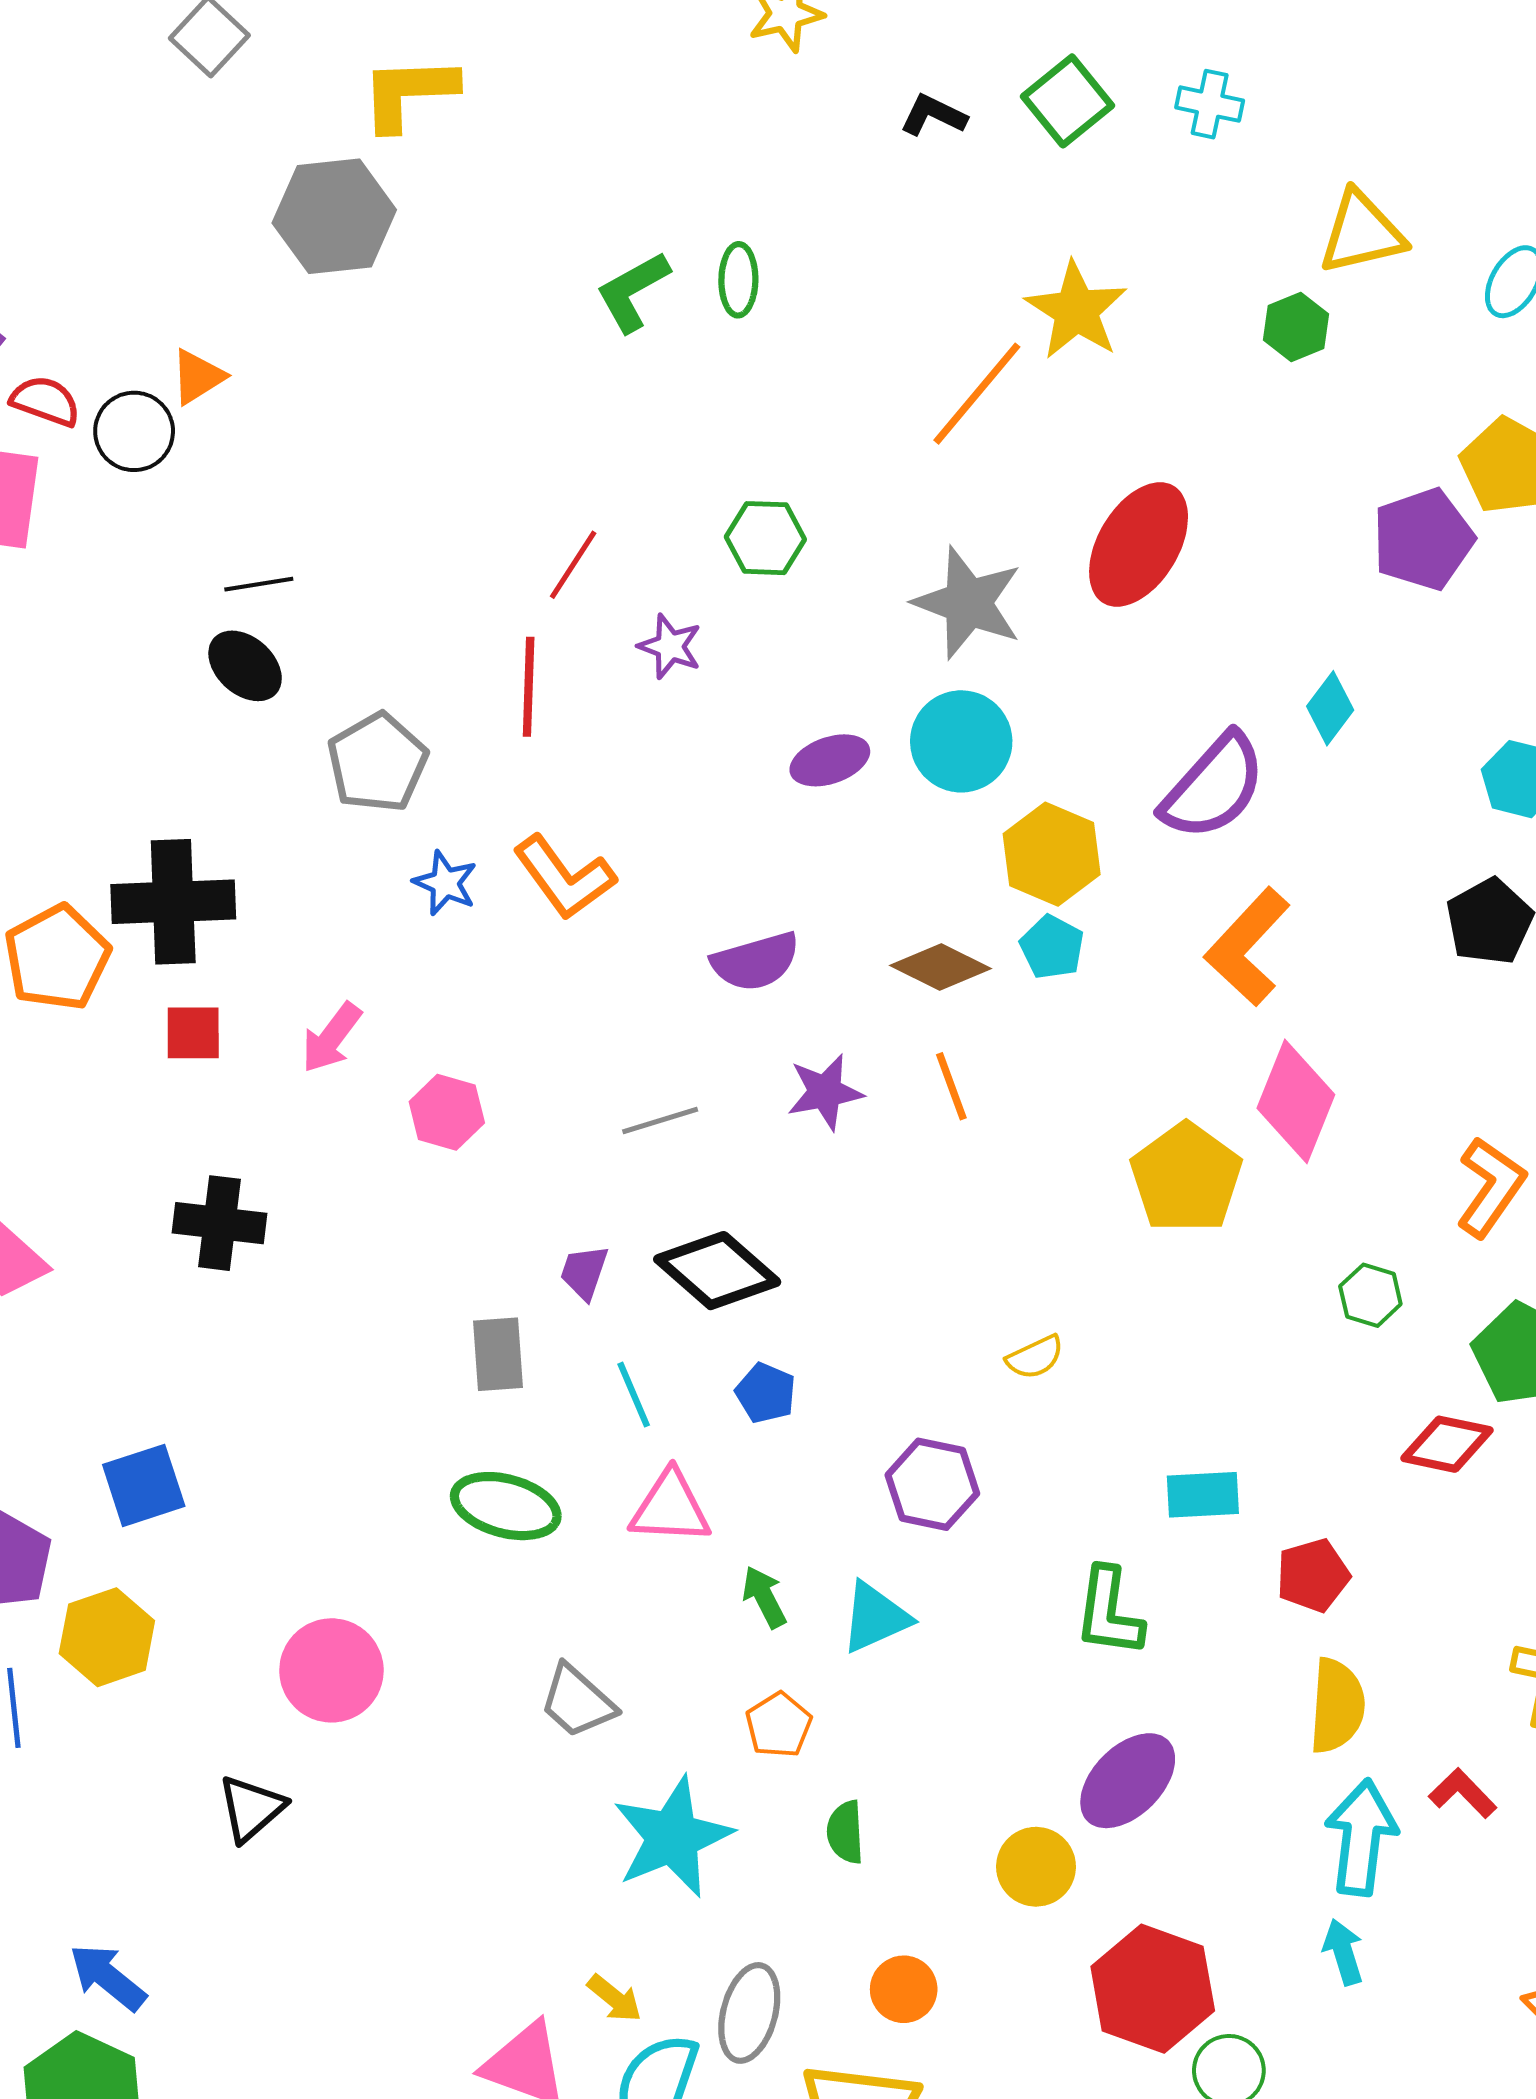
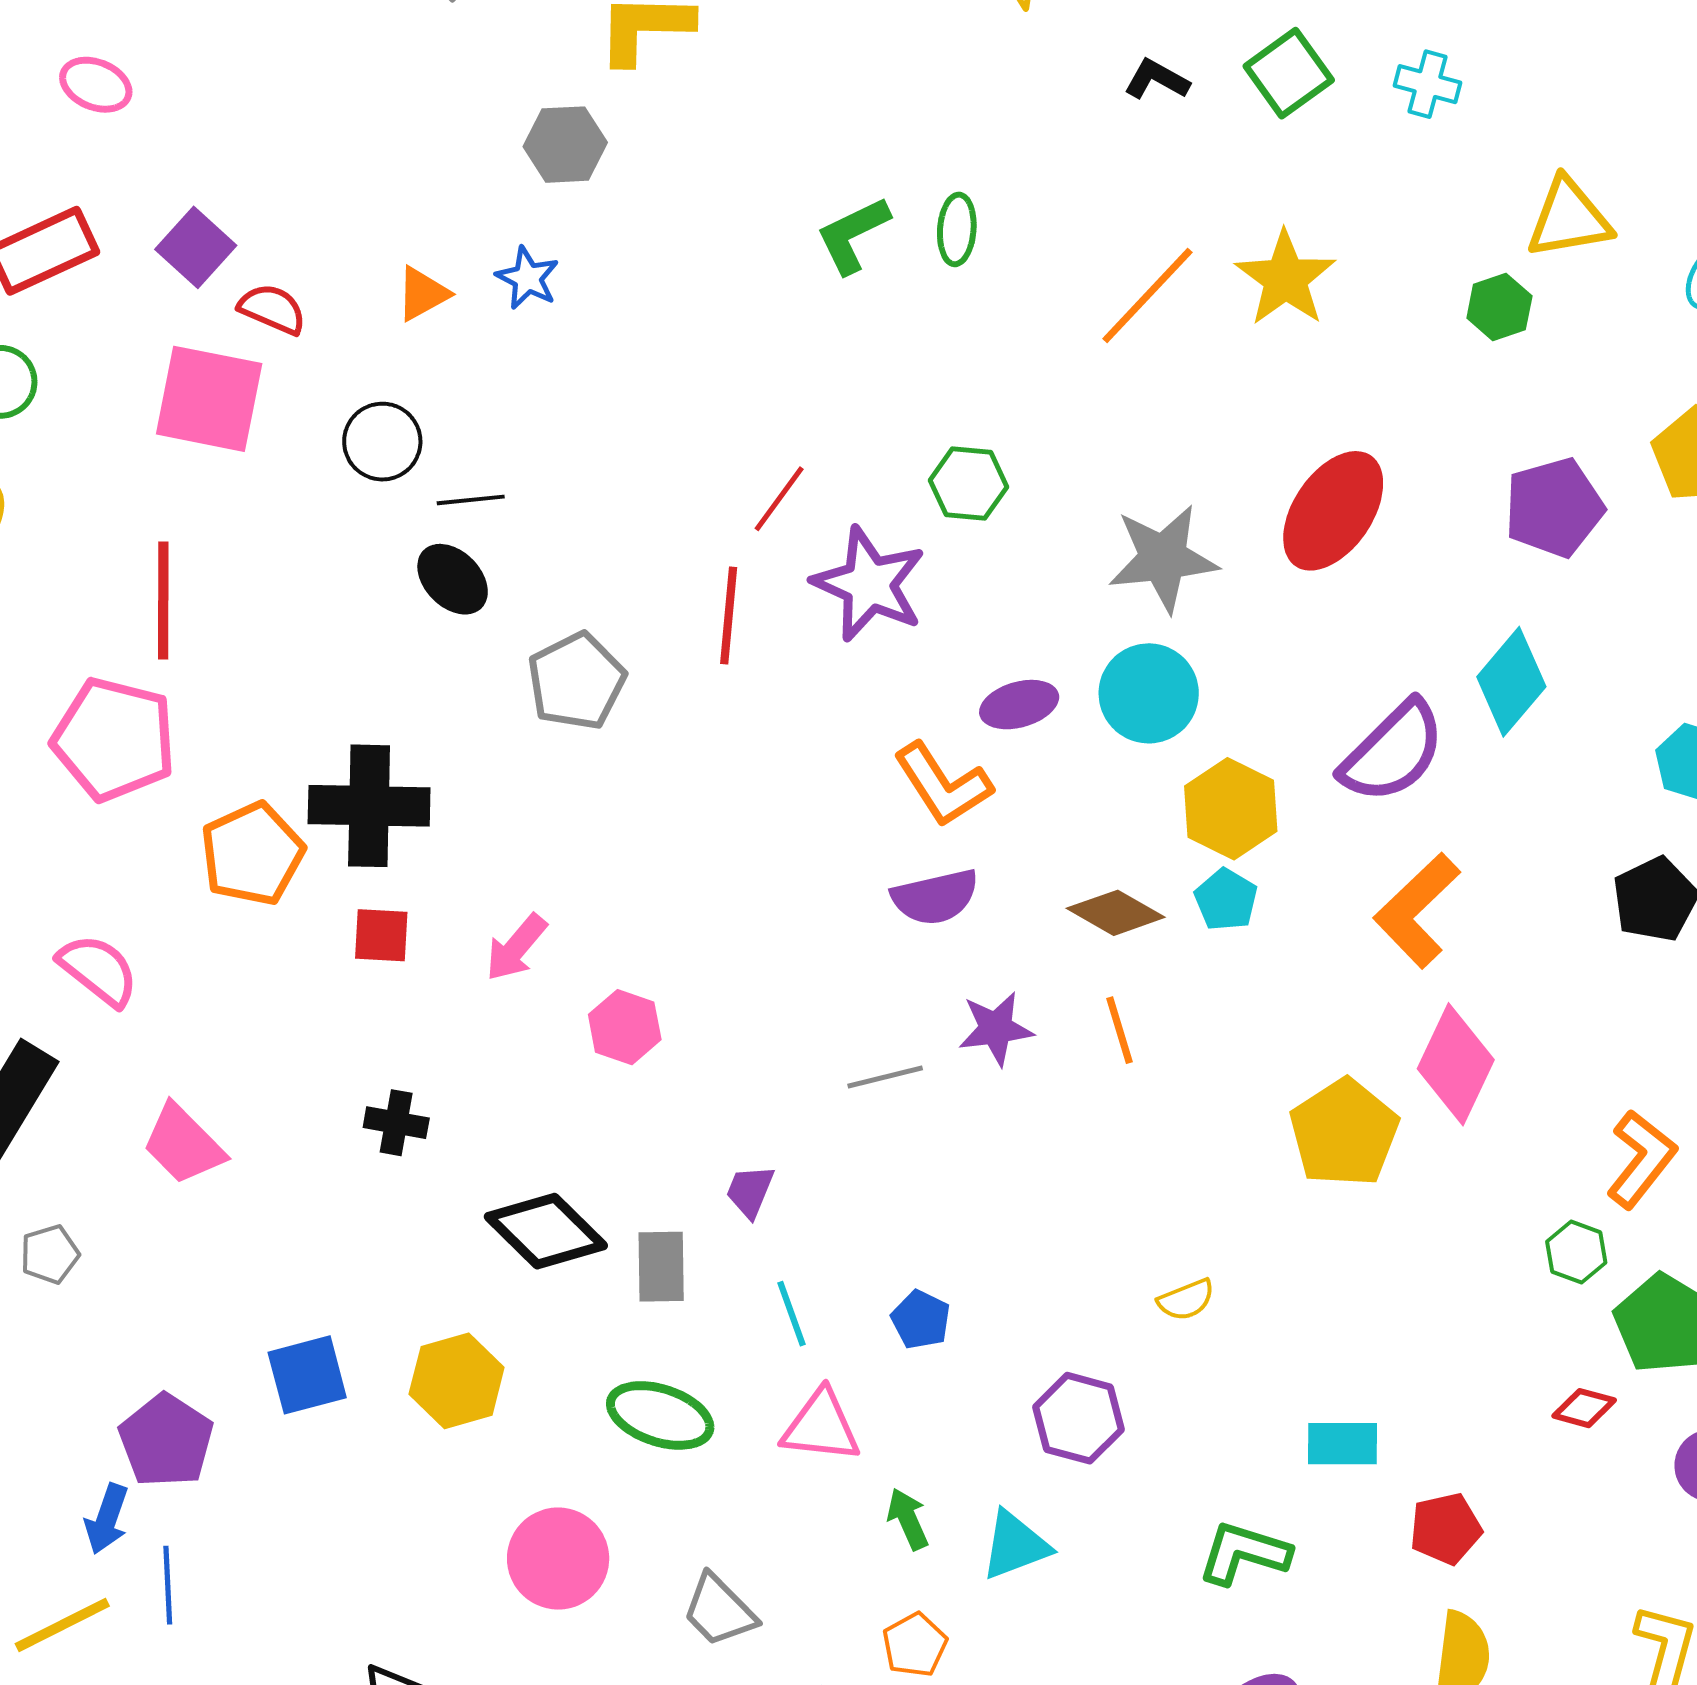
gray hexagon: (334, 216) -> (565, 145), size x0.7
orange line: (977, 394) -> (1147, 295), moved
black circle: (134, 431) -> (382, 442), moved
purple pentagon: (1423, 539) -> (1554, 507), moved
gray star: (968, 603) -> (1163, 558), turned -30
purple star: (670, 646) -> (869, 584), size x1.8
cyan diamond: (1330, 708) -> (1511, 682), size x1.5
orange L-shape: (564, 877) -> (943, 785), moved
blue star: (445, 883) -> (528, 278), moved
gray line: (660, 1120) -> (885, 1077), moved
black cross: (220, 1223) -> (396, 1123), size x0.7
black diamond: (717, 1271) -> (546, 1231), moved
green hexagon: (1370, 1295) -> (1576, 1252), moved
red diamond: (1447, 1444) -> (1584, 1408), size x0.7
green L-shape: (1109, 1612) -> (1244, 1553), turned 96
yellow hexagon: (107, 1637) -> (457, 1381), moved
pink circle: (331, 1670) -> (558, 1559), moved

